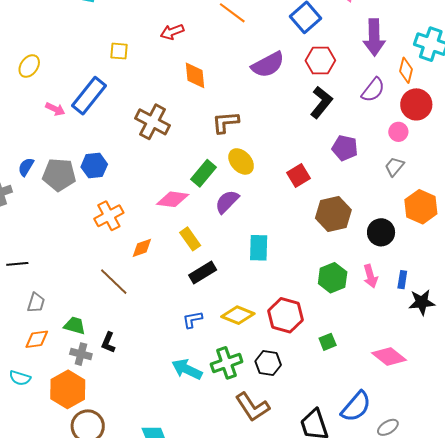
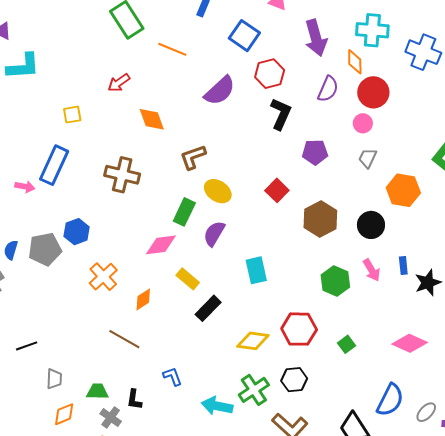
blue L-shape: (192, 319) -> (172, 376), moved, turned 95
gray cross: (81, 354) -> (111, 417), turned 35

